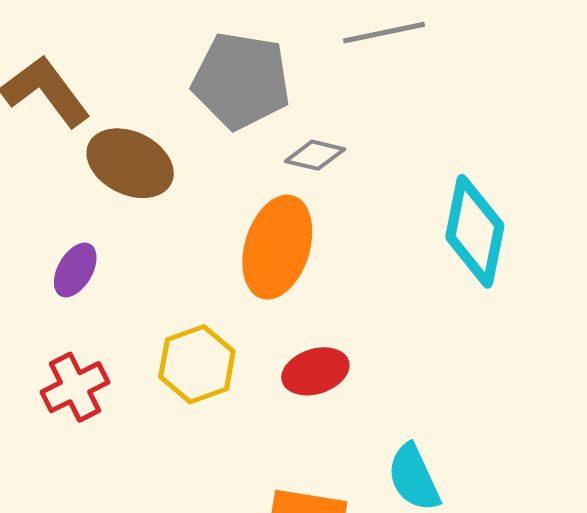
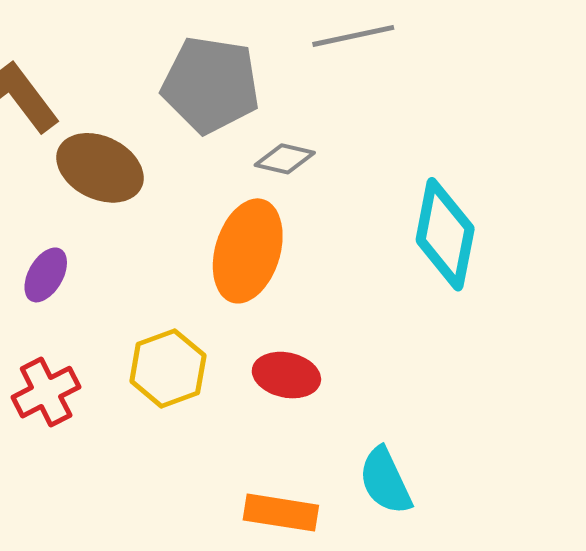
red ellipse: (315, 371) -> (286, 375), turned 30

